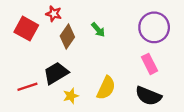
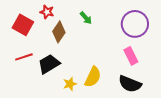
green arrow: (98, 30) -> (86, 18), moved
red line: (27, 87) -> (24, 57), moved
yellow star: (71, 96) -> (70, 84), moved

